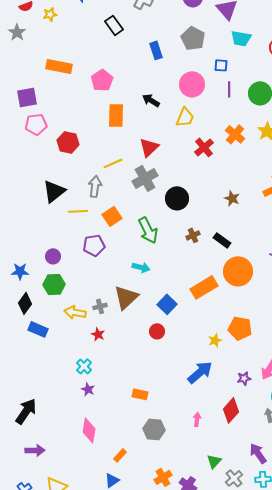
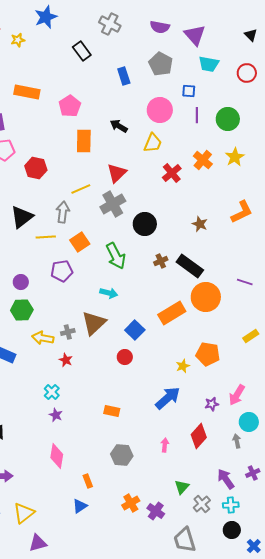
black rectangle: (222, 240) -> (190, 266), size x1.5
orange rectangle: (140, 394) -> (112, 411), moved
orange rectangle: (120, 455) -> (88, 481), turned -64

